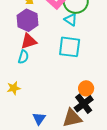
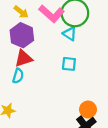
cyan square: (70, 47) -> (69, 64), size x0.6

